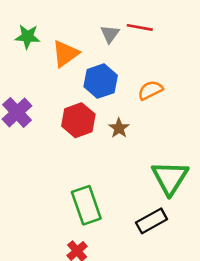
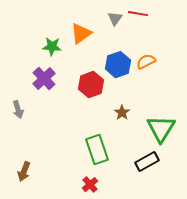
green star: (27, 37) -> (52, 47), moved
blue hexagon: (101, 81) -> (118, 65), moved
brown star: (119, 128) -> (122, 113), moved

